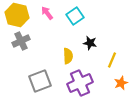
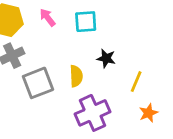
cyan square: (75, 16) -> (86, 22), turned 30
gray square: (40, 81) -> (38, 83), moved

